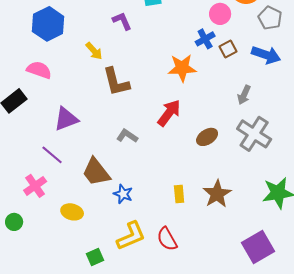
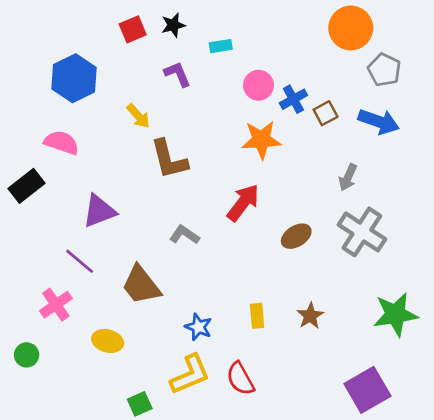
pink circle: (220, 14) -> (258, 85), moved
blue star: (123, 194) -> (198, 327), moved
brown star: (217, 194) -> (310, 316), size x0.7

